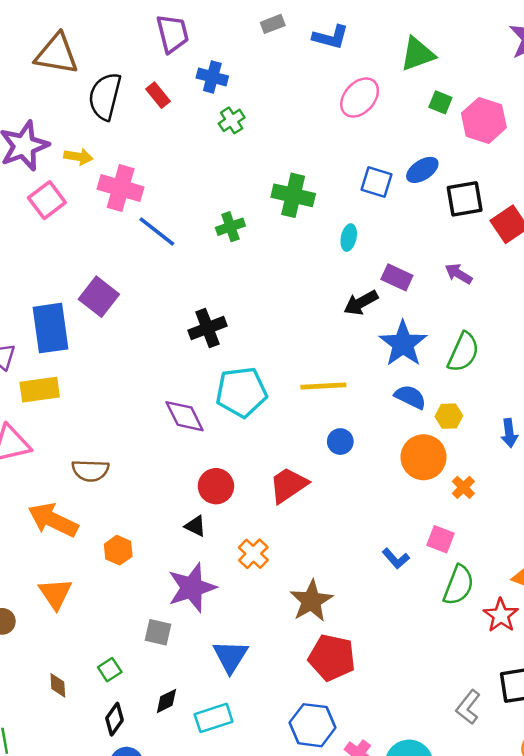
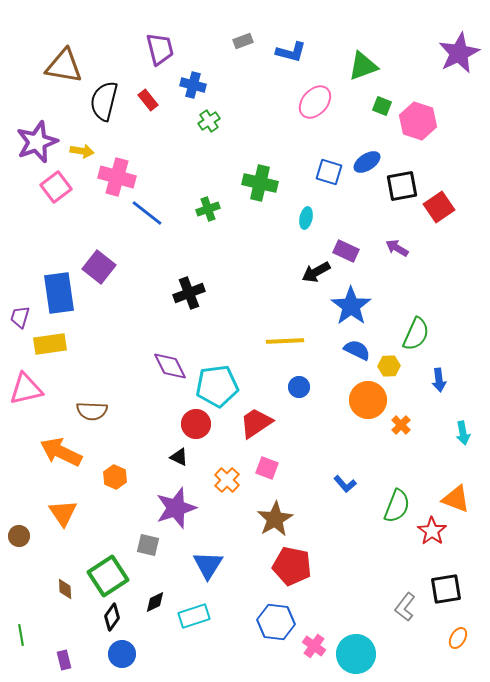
green semicircle: (463, 352) -> (416, 334), moved
cyan pentagon: (241, 392) -> (217, 386), moved
pink square: (440, 539) -> (267, 468), moved
green square: (110, 670) -> (108, 576), size x2.0

